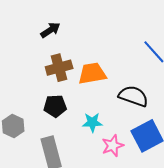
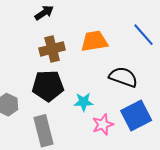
orange trapezoid: (92, 73) -> (94, 41), moved
black pentagon: (55, 106) -> (48, 86), size x1.4

